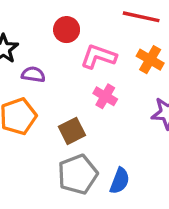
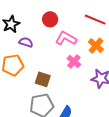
pink cross: (105, 96) -> (74, 61), moved
brown square: (72, 131) -> (43, 79), turned 35

